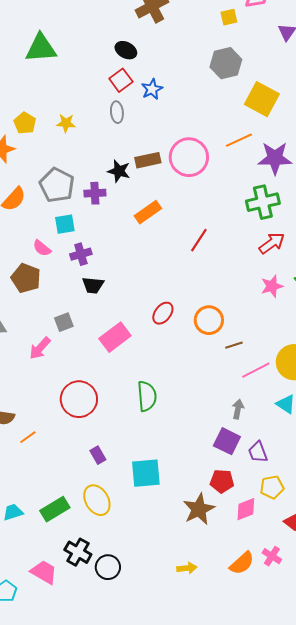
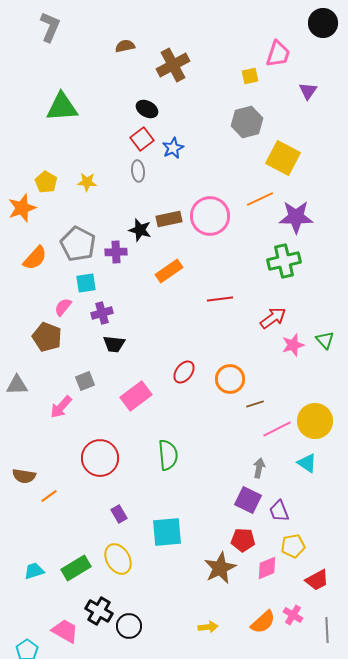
red line: (199, 240) -> (220, 299), turned 50
red arrow: (272, 243) -> (273, 318), moved
pink semicircle: (42, 248) -> (63, 307), turned 90

